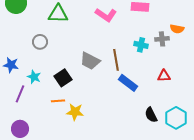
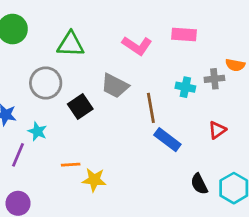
gray circle: (40, 42) -> (46, 83), size x1.5
gray trapezoid: (90, 61) -> (115, 86), moved
red triangle: (164, 76) -> (217, 130), turned -32
black square: (63, 78) -> (80, 106), moved

